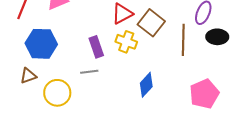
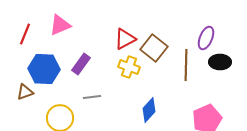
purple rectangle: (96, 47) -> (81, 64), moved, turned 55
brown triangle: (28, 76) -> (25, 92), moved

